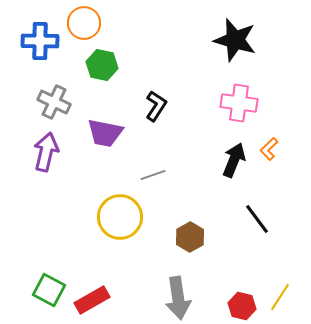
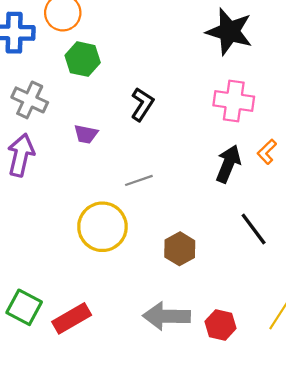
purple trapezoid: (105, 133) -> (86, 134), size x0.6
gray arrow: (178, 298) -> (166, 316), turned 99
red hexagon: (242, 306) -> (221, 325), moved

